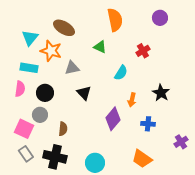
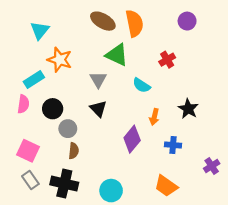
brown ellipse: (64, 28) -> (103, 21), moved
cyan triangle: (30, 38) -> (40, 30), moved
green triangle: (100, 47) -> (117, 55), size x1.5
cyan rectangle: (29, 68) -> (34, 80), turned -42
gray triangle: (72, 68) -> (98, 80), moved, turned -49
cyan semicircle: (121, 73) -> (141, 85), turned 91
gray circle: (40, 115) -> (68, 129), moved

